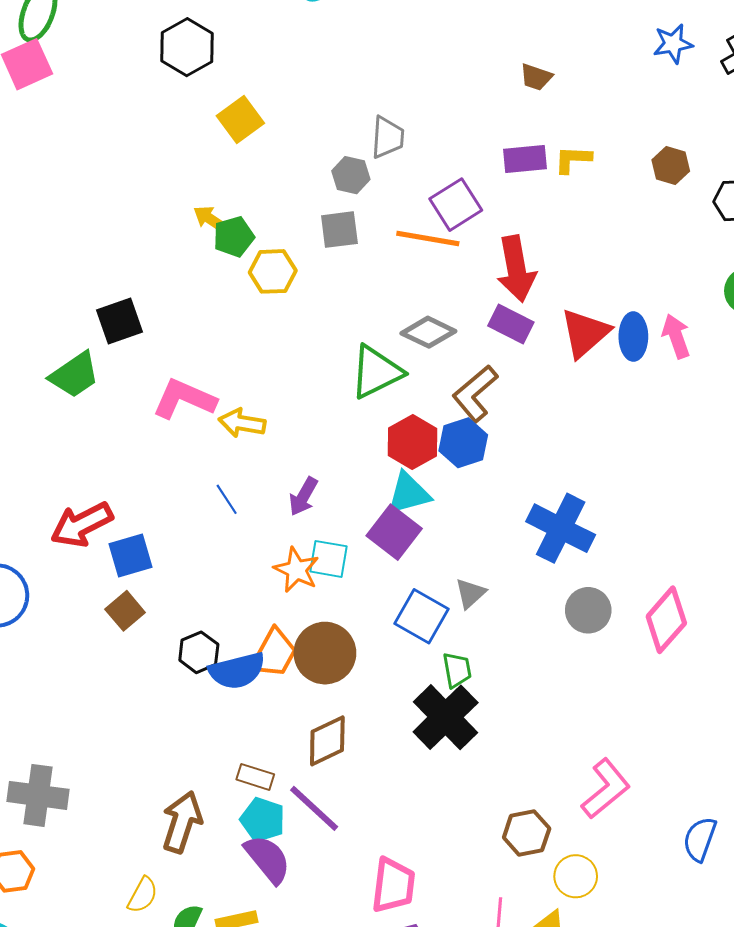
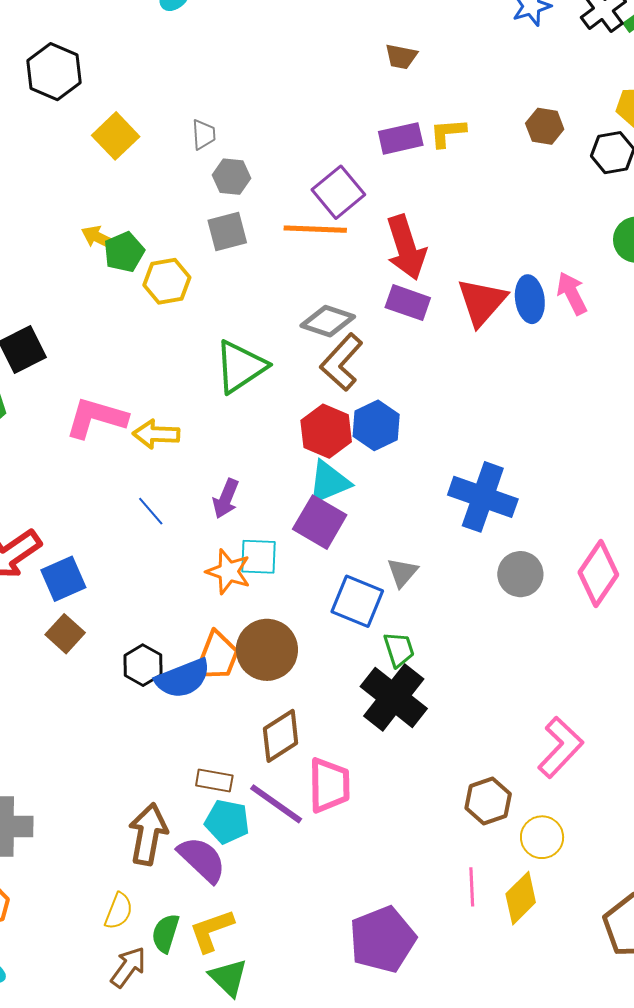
gray trapezoid: (388, 137) -> (204, 134), moved, size x0.7
green triangle: (376, 372) -> (240, 367), moved
brown L-shape: (475, 393) -> (341, 362), moved
purple semicircle: (268, 859) -> (202, 859), moved
pink trapezoid: (393, 885) -> (329, 785), moved

